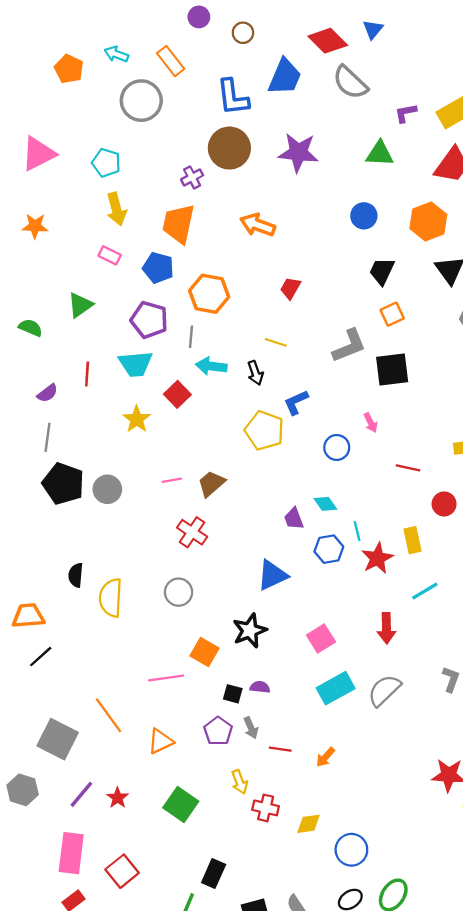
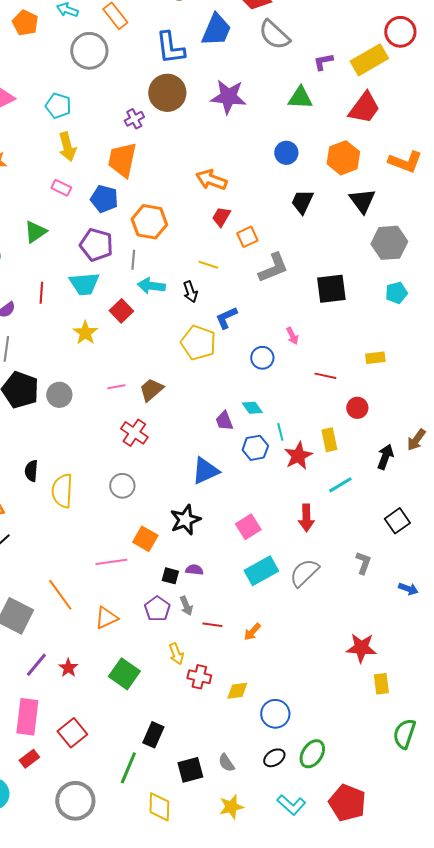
orange arrow: (258, 225) -> (211, 180), moved
orange square: (392, 314) -> (247, 237), moved
black square: (392, 370) -> (331, 289), moved

